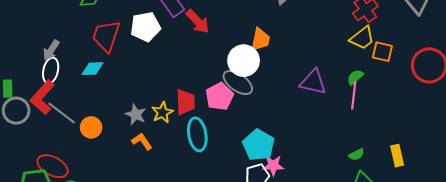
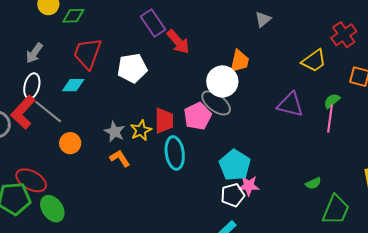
white pentagon: (145, 27) -> (132, 68), moved
yellow trapezoid: (362, 38) -> (314, 61), moved
gray arrow: (51, 50) -> (34, 53), moved
gray line: (62, 113) -> (48, 112), moved
green semicircle: (356, 154) -> (313, 183), moved

